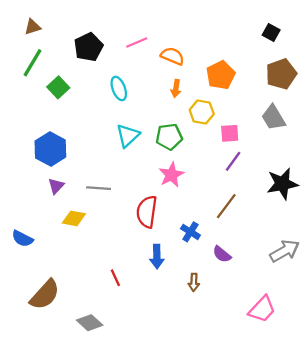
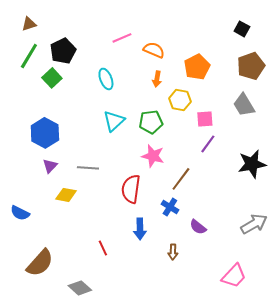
black pentagon: (89, 47) -> (63, 51), moved
pink star: (171, 175) -> (153, 156), turned -30
brown line: (226, 206) -> (181, 179), moved

